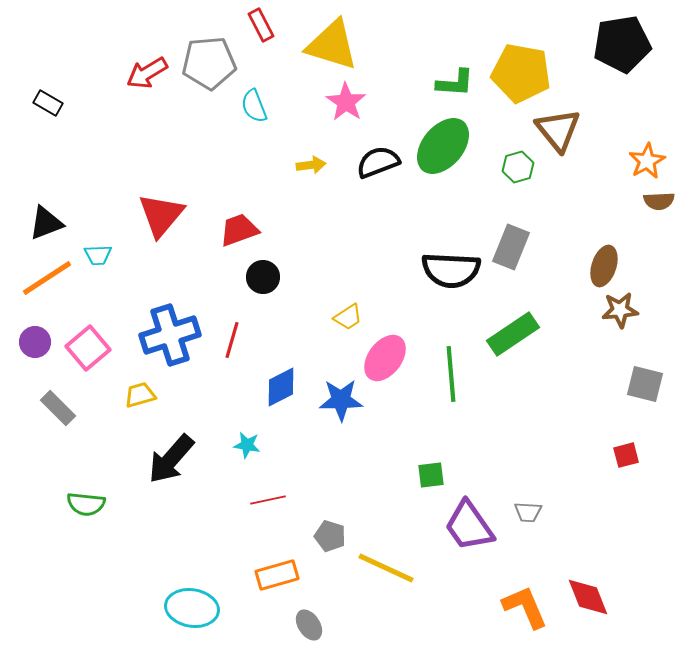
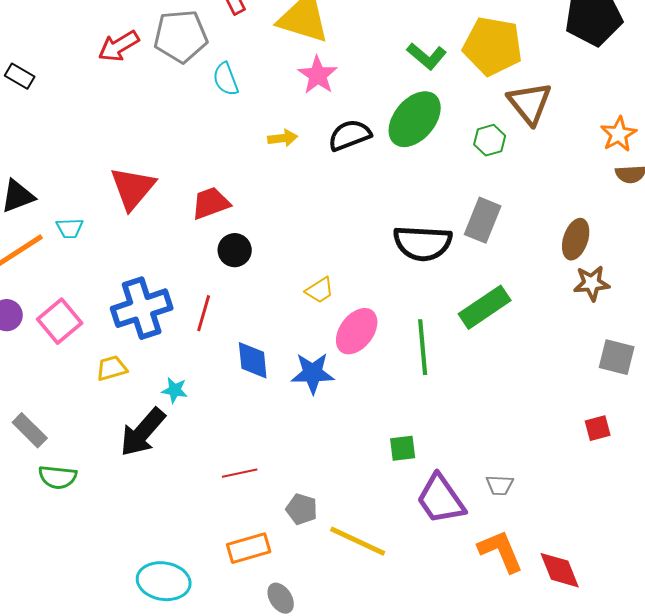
green L-shape: (455, 83) -> (427, 56), turned 36
blue diamond: (281, 387) -> (253, 360), turned -69
gray rectangle: (58, 408) -> (30, 430), moved
cyan star: (247, 445) -> (175, 390), moved
orange L-shape: (525, 607) -> (501, 551), moved

